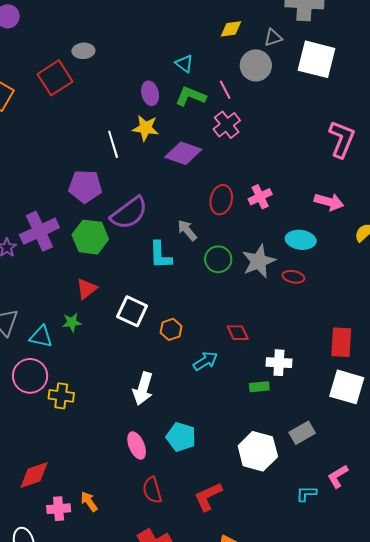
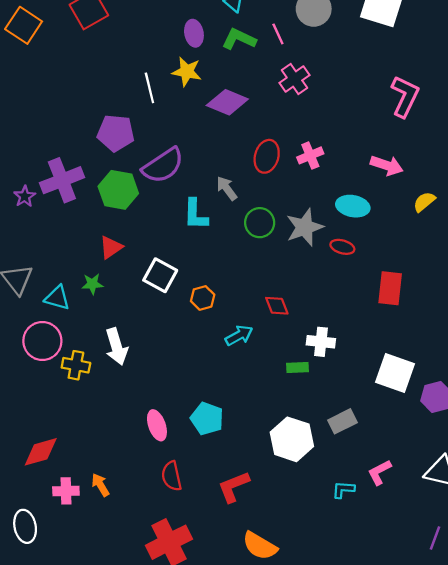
pink cross: (227, 125) -> (294, 79), moved
red rectangle: (341, 342) -> (390, 288), moved
white arrow: (143, 389) -> (116, 347), moved, turned -36

